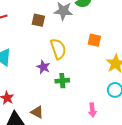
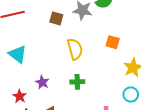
purple star: (43, 67) -> (42, 82), moved

